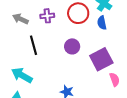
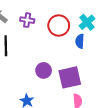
purple circle: (72, 46) -> (44, 70), moved

